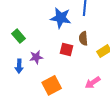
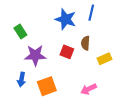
purple star: (36, 57) -> (35, 55), size x1.5
blue arrow: (19, 66) -> (21, 80), moved

